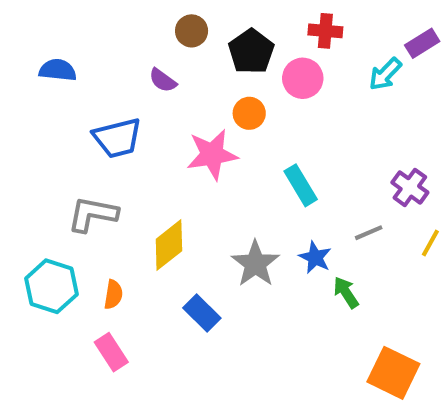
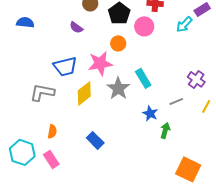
blue trapezoid: (117, 138) -> (65, 66), moved
yellow diamond: (169, 245) -> (84, 93), moved
gray star: (255, 264) -> (118, 88), moved
cyan hexagon: (51, 286) -> (22, 152), moved
green arrow: (346, 292) -> (165, 130), turned 49

